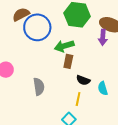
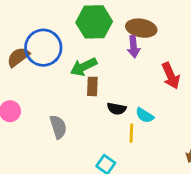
brown semicircle: (21, 14) -> (18, 57), moved
cyan semicircle: (103, 88) -> (145, 115), turned -32
yellow line: (78, 99) -> (131, 133), moved

